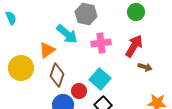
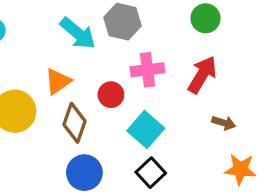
cyan arrow: (67, 34) -> (78, 33), moved
brown arrow: (145, 67) -> (224, 123), moved
red circle: (79, 91) -> (111, 95), moved

